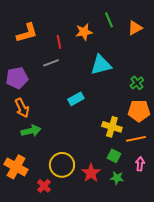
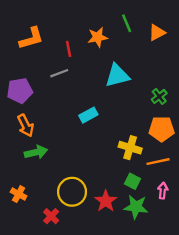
orange cross: (16, 167) -> (19, 194), size x0.6
green star: (117, 178) -> (136, 207), size x1.5

